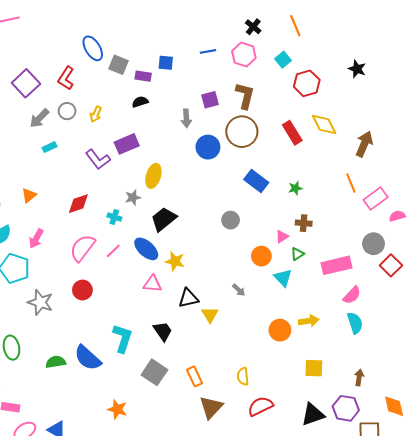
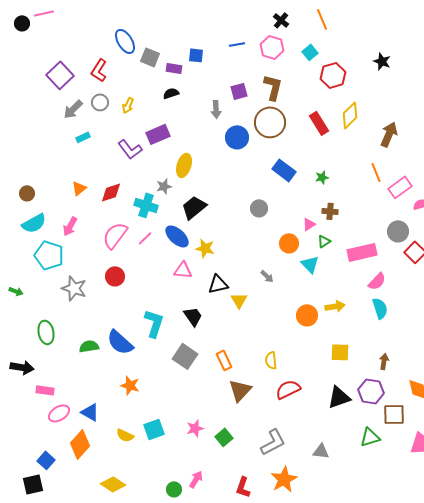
yellow diamond: (324, 124) -> (350, 115), turned 72
orange triangle: (29, 195) -> (79, 188), moved
cyan cross: (114, 217) -> (146, 205), size x1.6
orange star: (117, 409) -> (130, 385), moved

